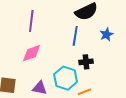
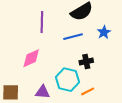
purple line: (31, 21) -> (42, 22), moved
blue line: (75, 36) -> (73, 37), turned 72

